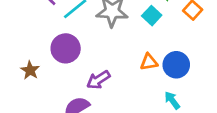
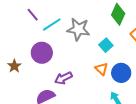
cyan square: (152, 16) -> (106, 45), moved
orange triangle: (149, 62) -> (101, 69), turned 48

